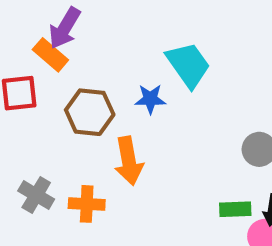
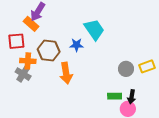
gray cross: (36, 195) -> (23, 74), moved
orange cross: (87, 204) -> (28, 61), moved

